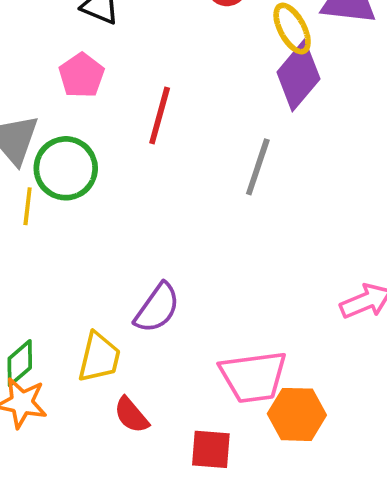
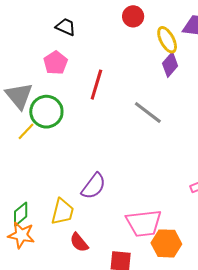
purple diamond: (298, 75) -> (170, 65), size x0.7
gray line: (258, 167) -> (148, 113), turned -72
yellow line: (28, 206) -> (26, 131), turned 36

